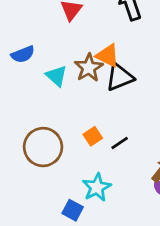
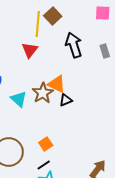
black triangle: (120, 77) -> (66, 100), size x0.6
black line: (120, 143) -> (44, 165), moved

